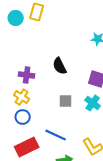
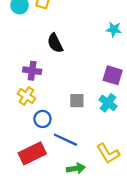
black semicircle: (60, 66) -> (55, 43), moved
blue circle: (23, 117) -> (43, 119), moved

